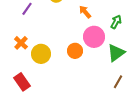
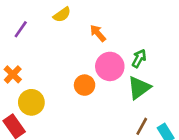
green arrow: (116, 22) -> (139, 58), moved
yellow circle: (41, 54) -> (31, 102), moved

